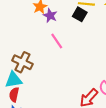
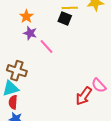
purple star: (50, 16) -> (30, 33), moved

